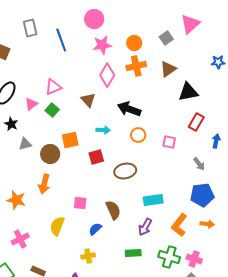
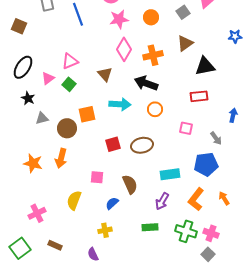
orange cross: (136, 66) -> (153, 55), moved
red rectangle: (196, 122) -> (199, 96), moved, turned 54
cyan arrow: (103, 130) -> (120, 104), size x1.5
pink square: (169, 142) -> (186, 128), moved
red square: (96, 157) -> (113, 144), moved
blue pentagon: (202, 195) -> (206, 164), moved
orange star: (16, 200) -> (33, 163), moved
orange arrow: (207, 224) -> (224, 198), turned -128

